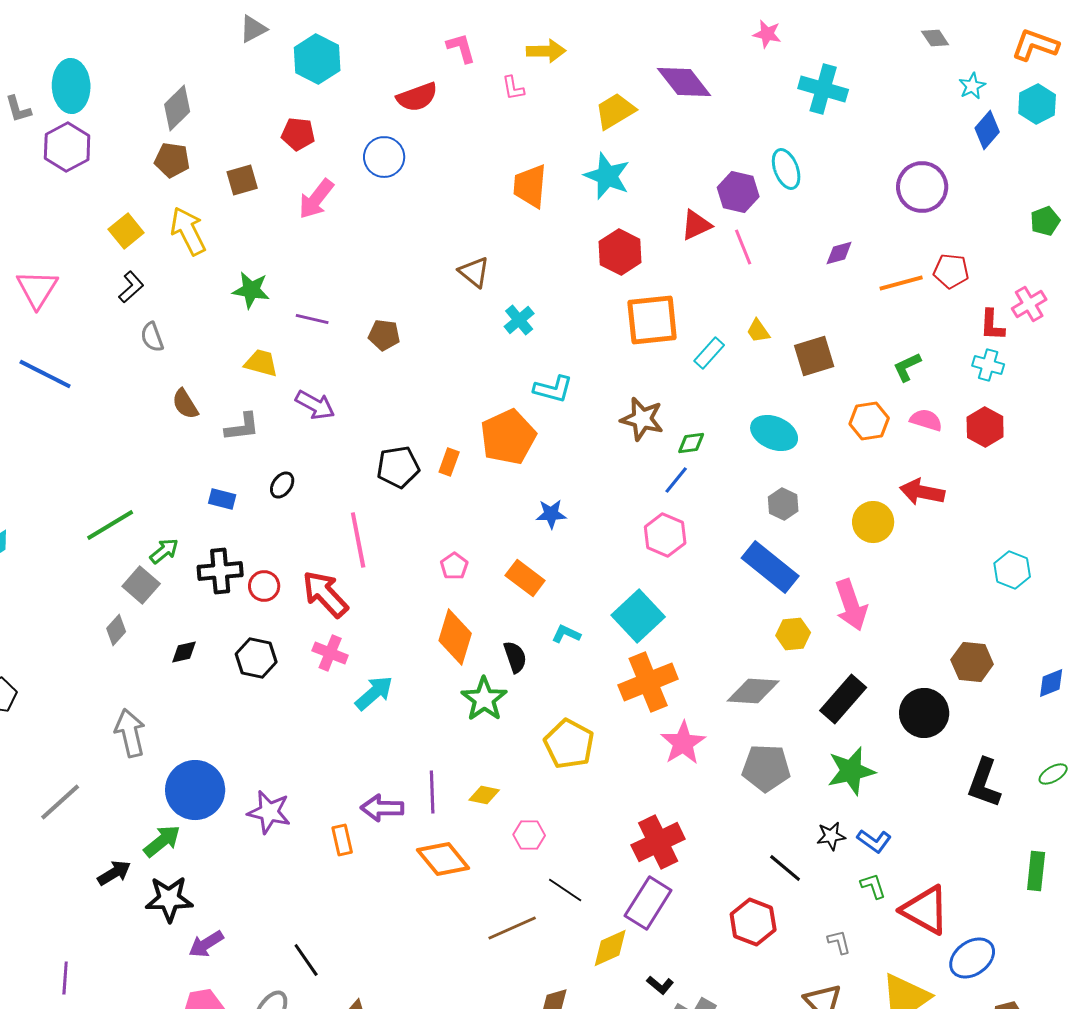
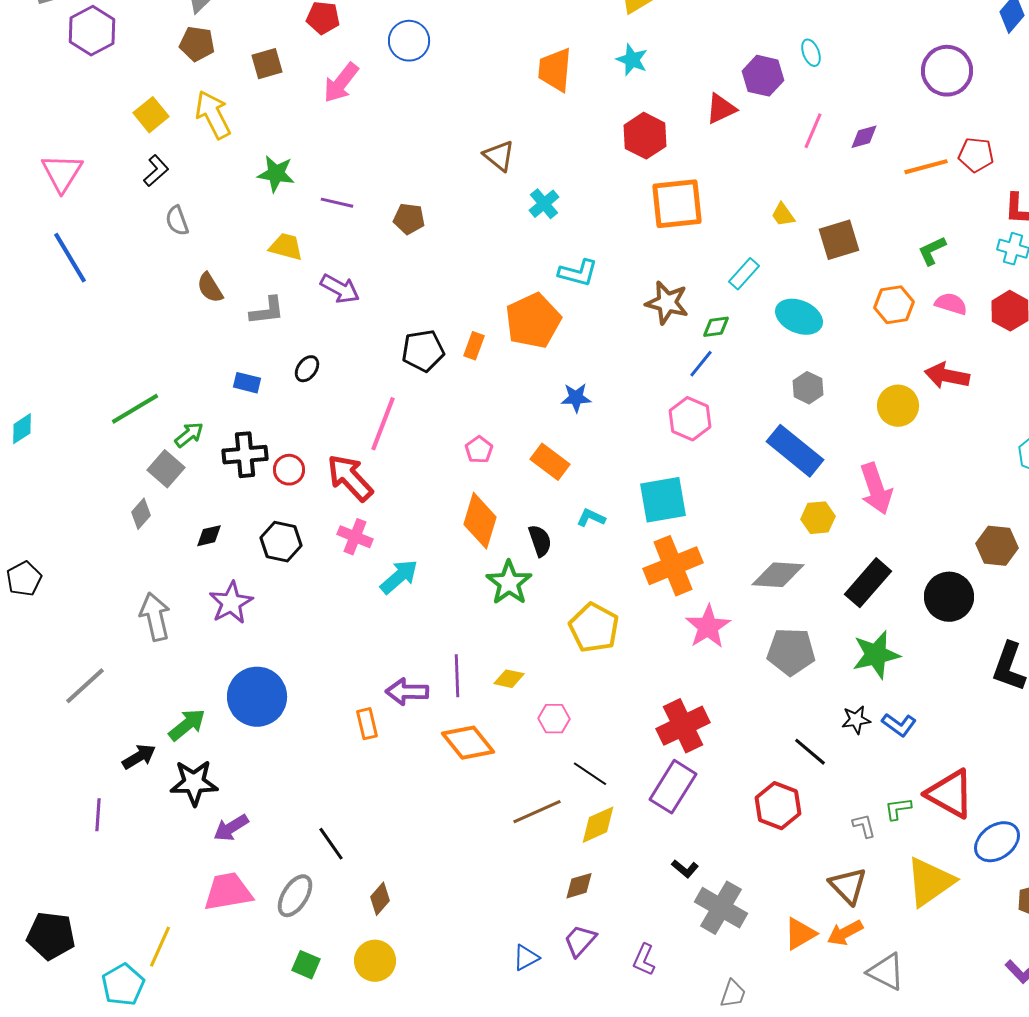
cyan ellipse: (786, 169) -> (811, 53), size x0.7
cyan star: (607, 176) -> (632, 60), size x0.7
pink line: (743, 247) -> (813, 131), moved, turned 45
cyan rectangle: (709, 353) -> (744, 274), moved
blue line: (45, 374) -> (70, 258), turned 32
pink line: (358, 540) -> (383, 424), turned 32
cyan square: (638, 616) -> (663, 500), turned 33
blue circle: (195, 790) -> (257, 697), moved
purple star: (269, 812) -> (231, 603), moved, turned 30
green L-shape: (873, 886) -> (898, 809), moved, turned -80
yellow diamond: (610, 948) -> (598, 825), moved
purple line: (65, 978) -> (98, 815), moved

